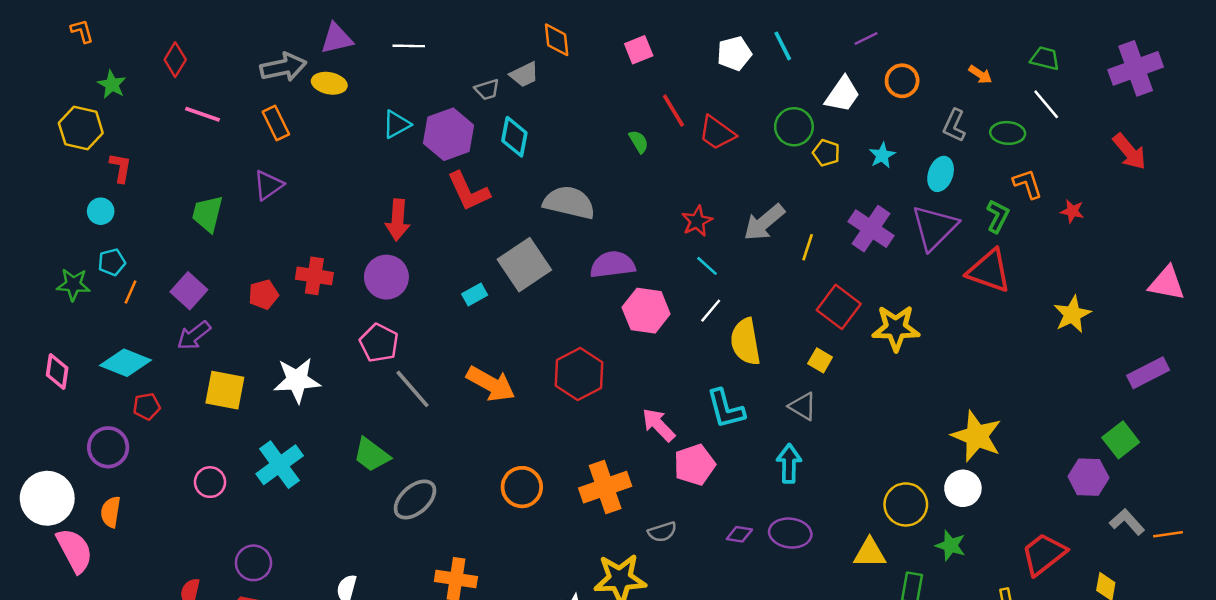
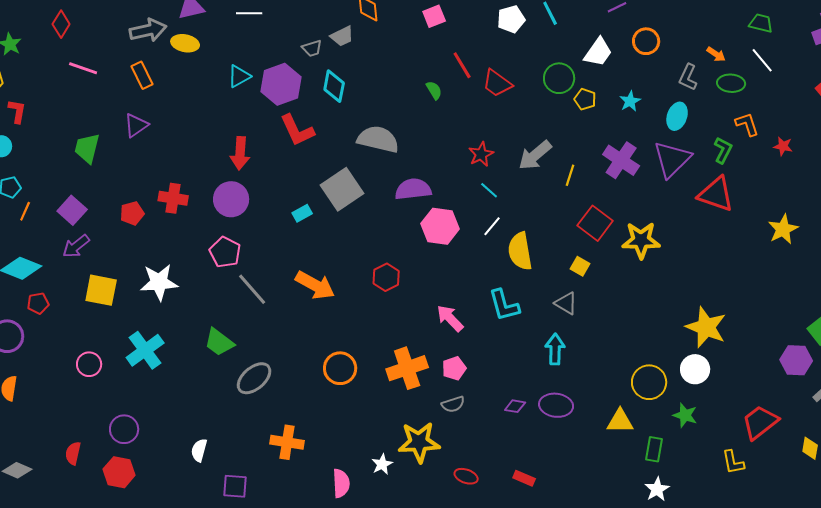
orange arrow: (980, 75) -> (716, 54), moved
red hexagon: (579, 374) -> (386, 277), size x0.7
pink pentagon: (695, 465) -> (454, 368), moved, size x0.7

